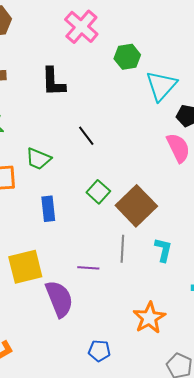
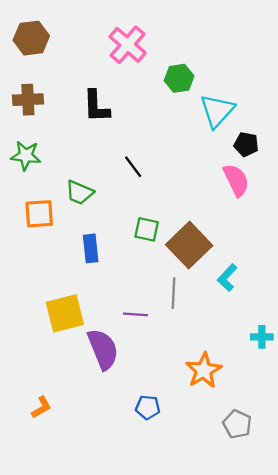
green square: (98, 192) -> (147, 229), turned -30
cyan L-shape: (163, 250) -> (227, 278), moved, turned -150

